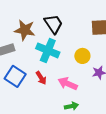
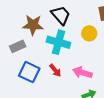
yellow circle: (82, 56) -> (89, 33), moved

